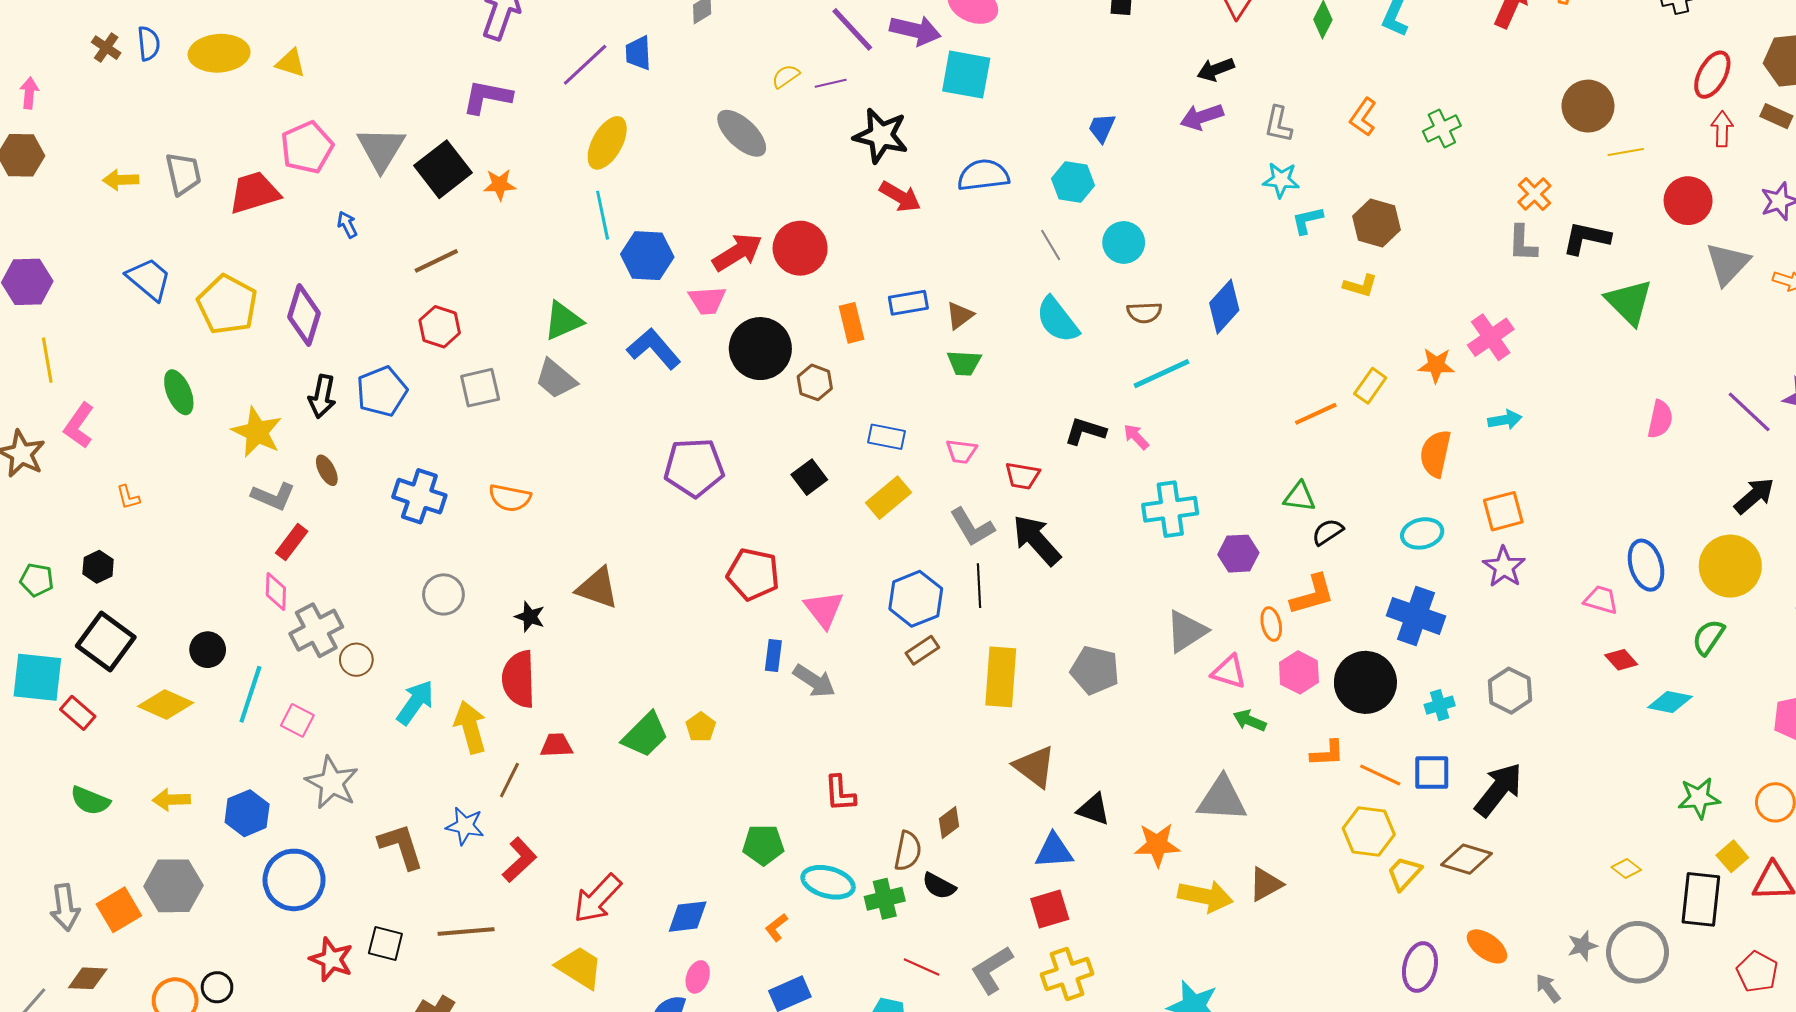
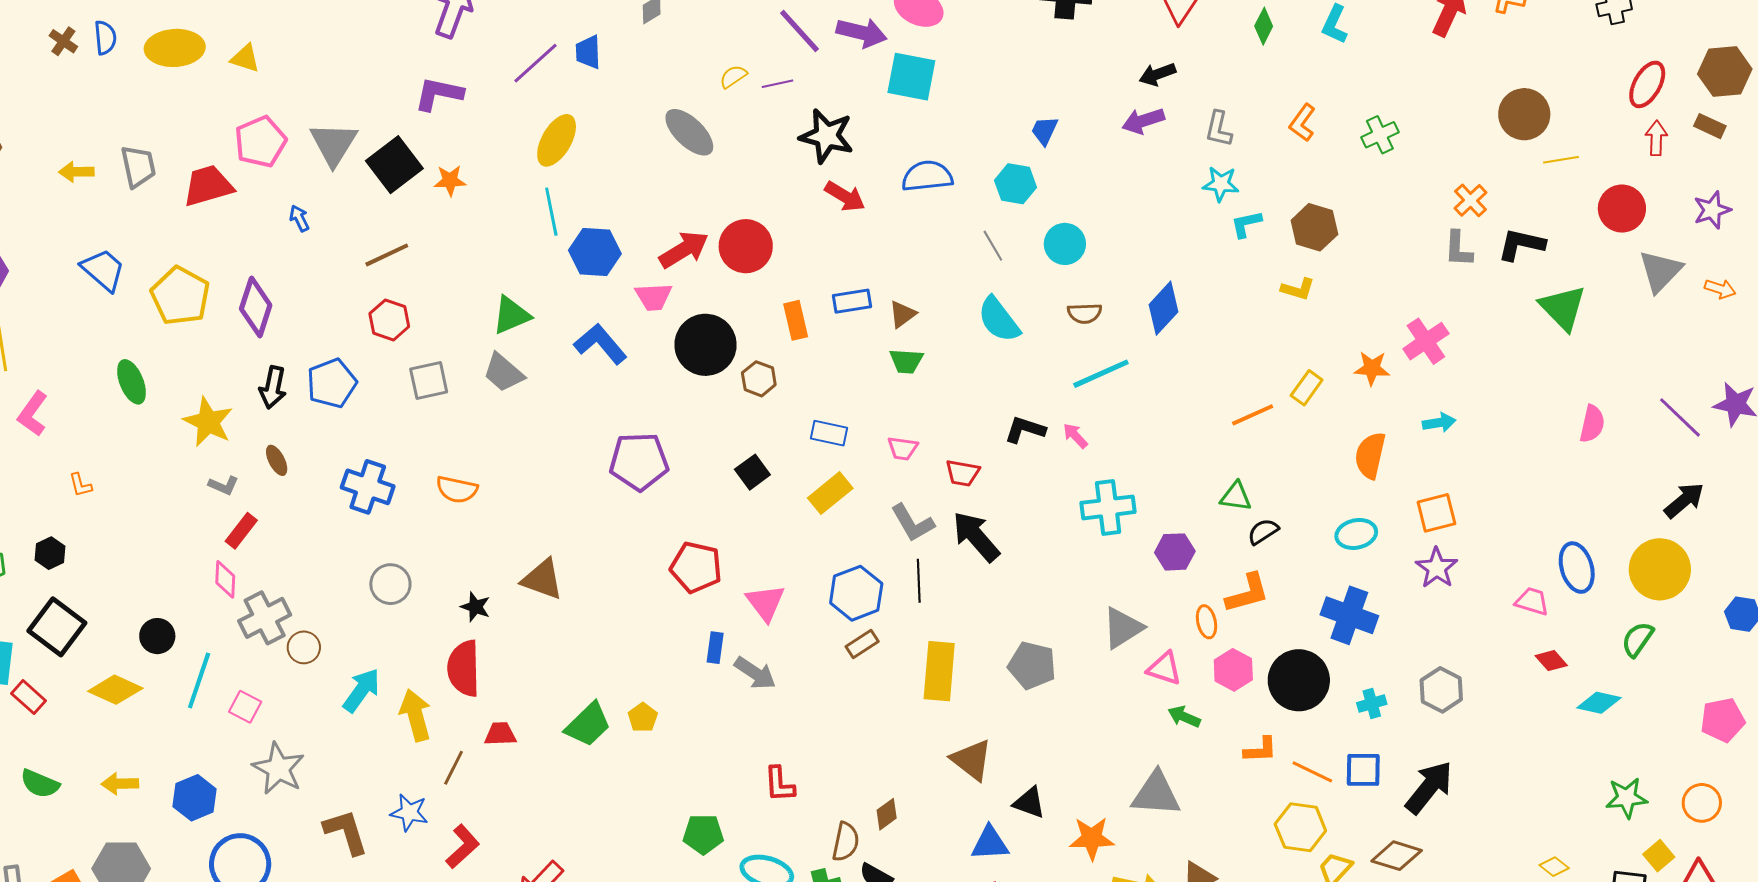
gray L-shape: (273, 496) -> (224, 485), size x0.7

